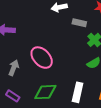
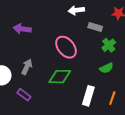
pink ellipse: (42, 58) -> (66, 47), moved
green diamond: (45, 92) -> (60, 77), moved

